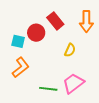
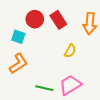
red circle: (36, 33) -> (35, 19), moved

